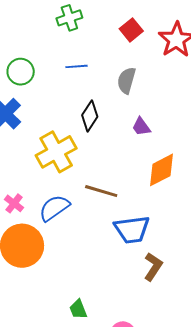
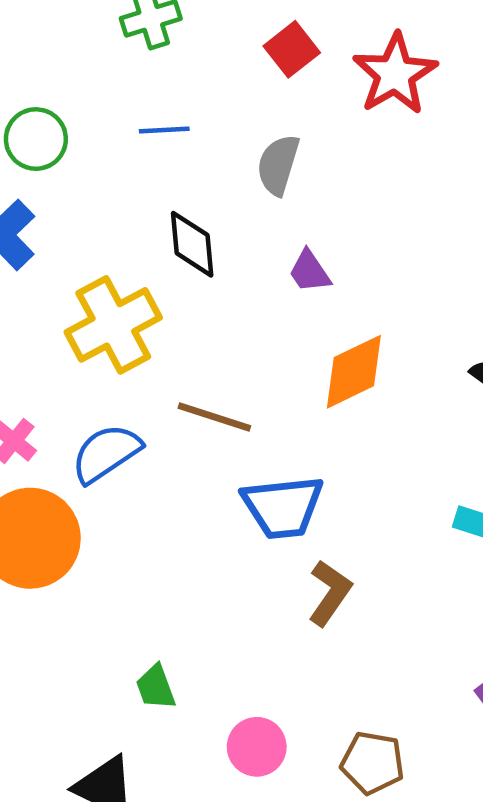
black diamond: (90, 116) -> (192, 244), turned -40

